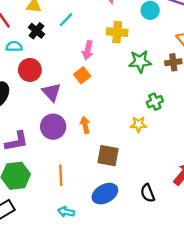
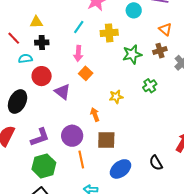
cyan line: (66, 20) -> (79, 27), moved
black cross: (37, 31) -> (42, 43), turned -32
pink arrow: (88, 50) -> (78, 53), moved
yellow star: (138, 124) -> (116, 97), moved
purple circle: (53, 127) -> (72, 136), moved
brown square: (108, 156) -> (106, 140), moved

